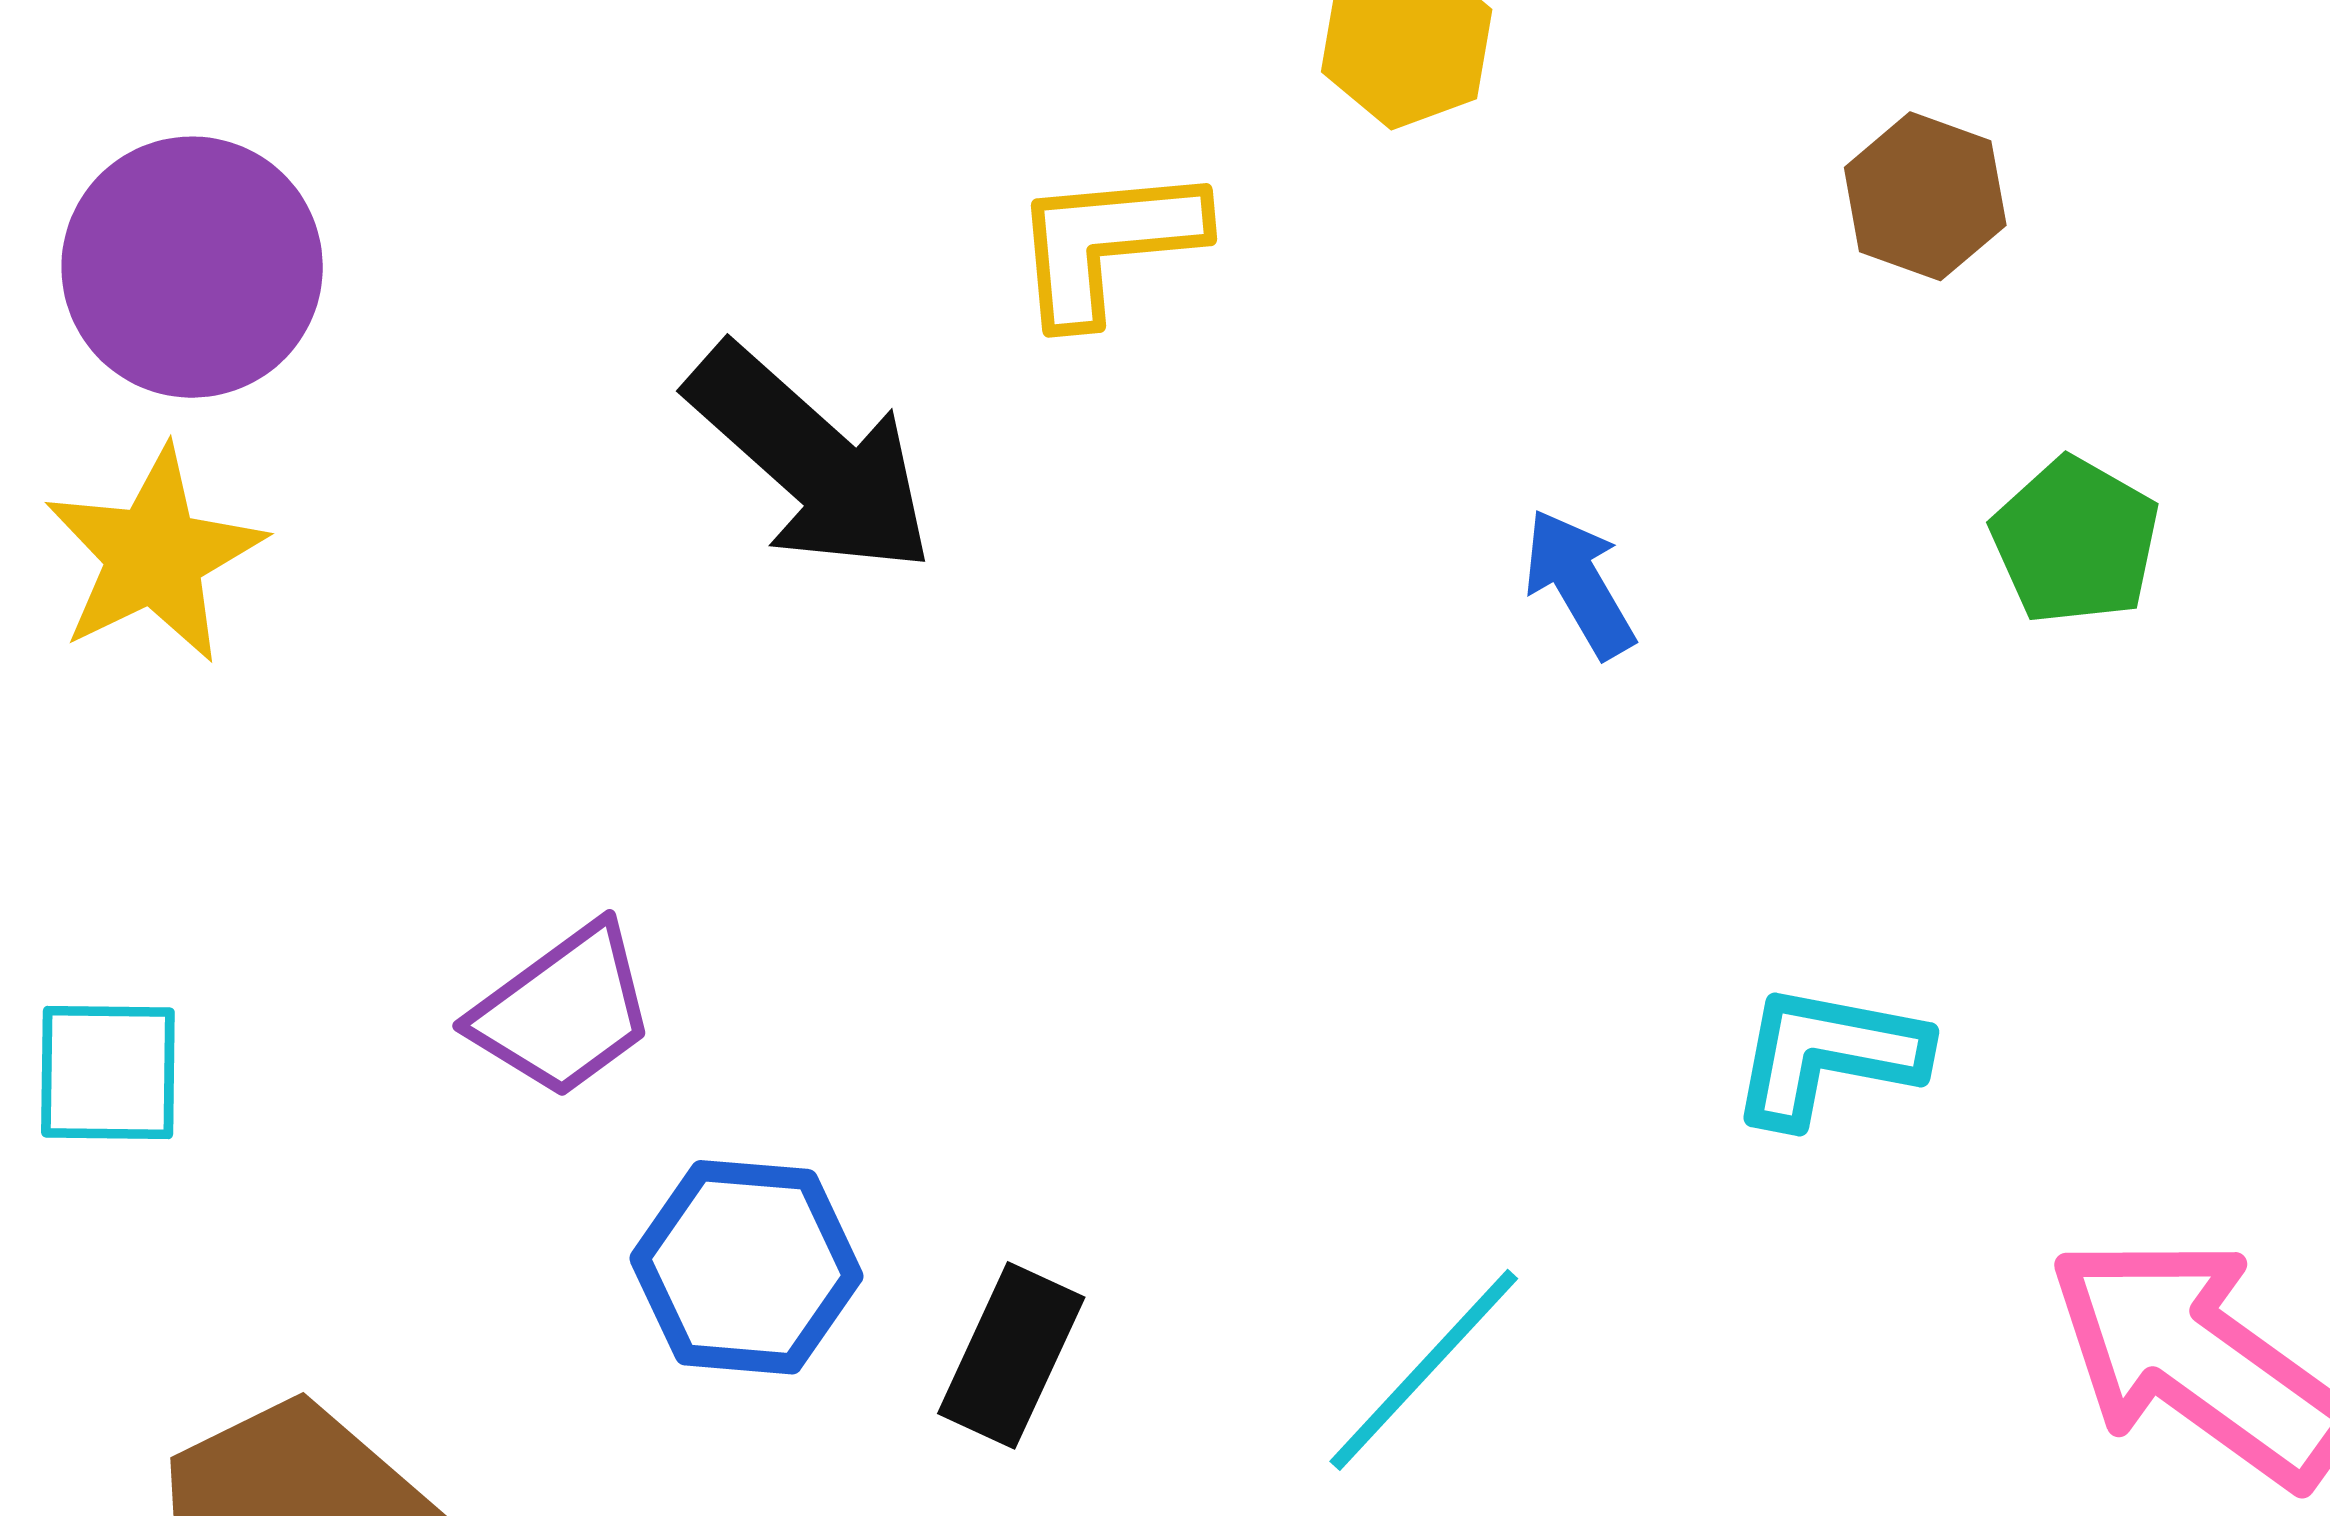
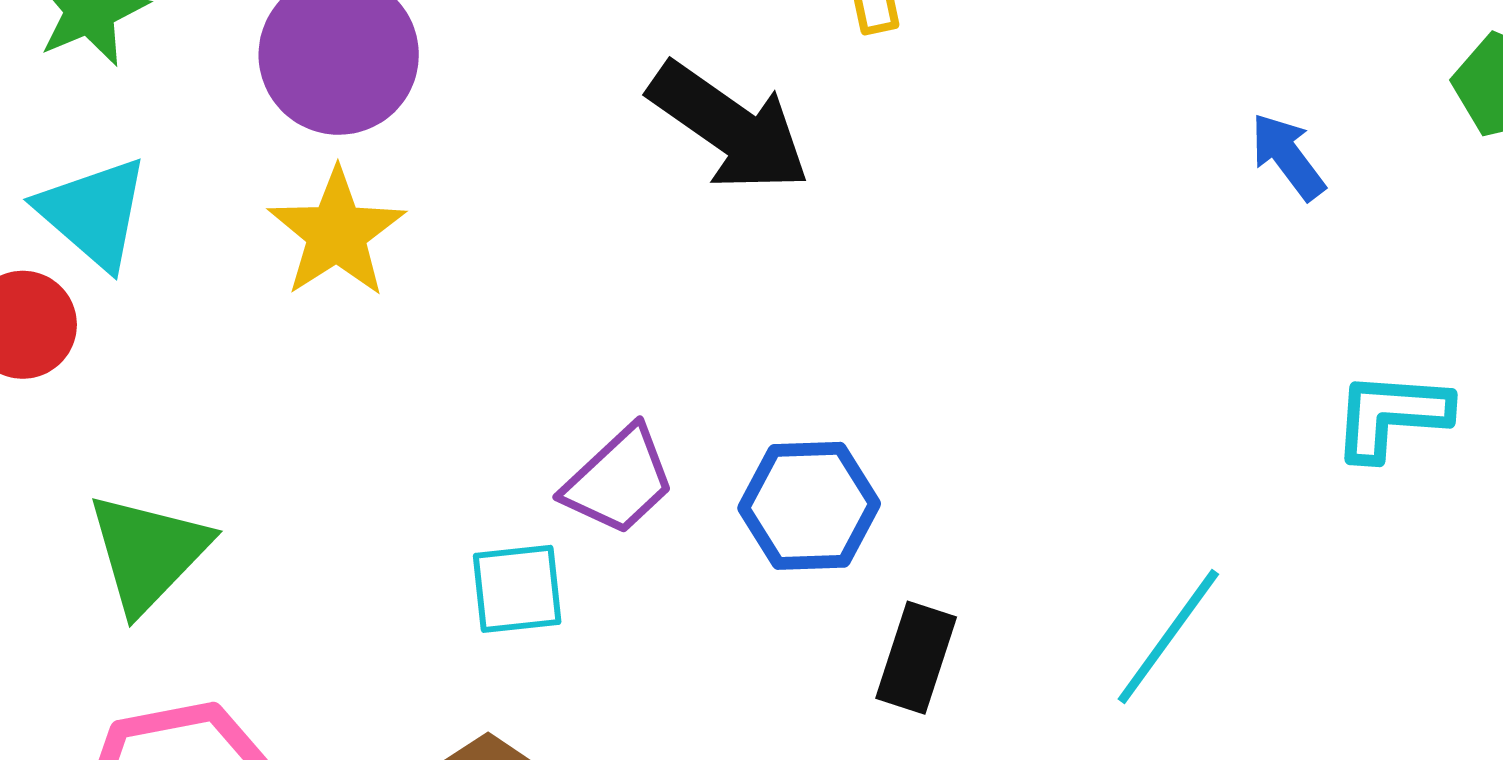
blue arrow: (1579, 583) -> (1288, 156), moved
cyan square: (108, 1072) -> (517, 589), moved
blue hexagon: (746, 1267) -> (809, 506), moved

